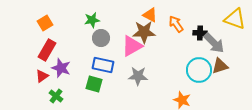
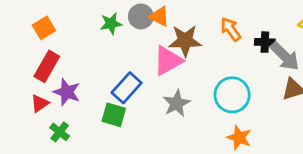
orange triangle: (150, 15) -> (159, 16), moved
gray circle: (101, 38) -> (141, 16), moved
blue rectangle: (103, 65) -> (127, 88), turned -60
cyan circle: (199, 70) -> (232, 95), moved
gray star: (138, 76) -> (176, 103), turned -30

